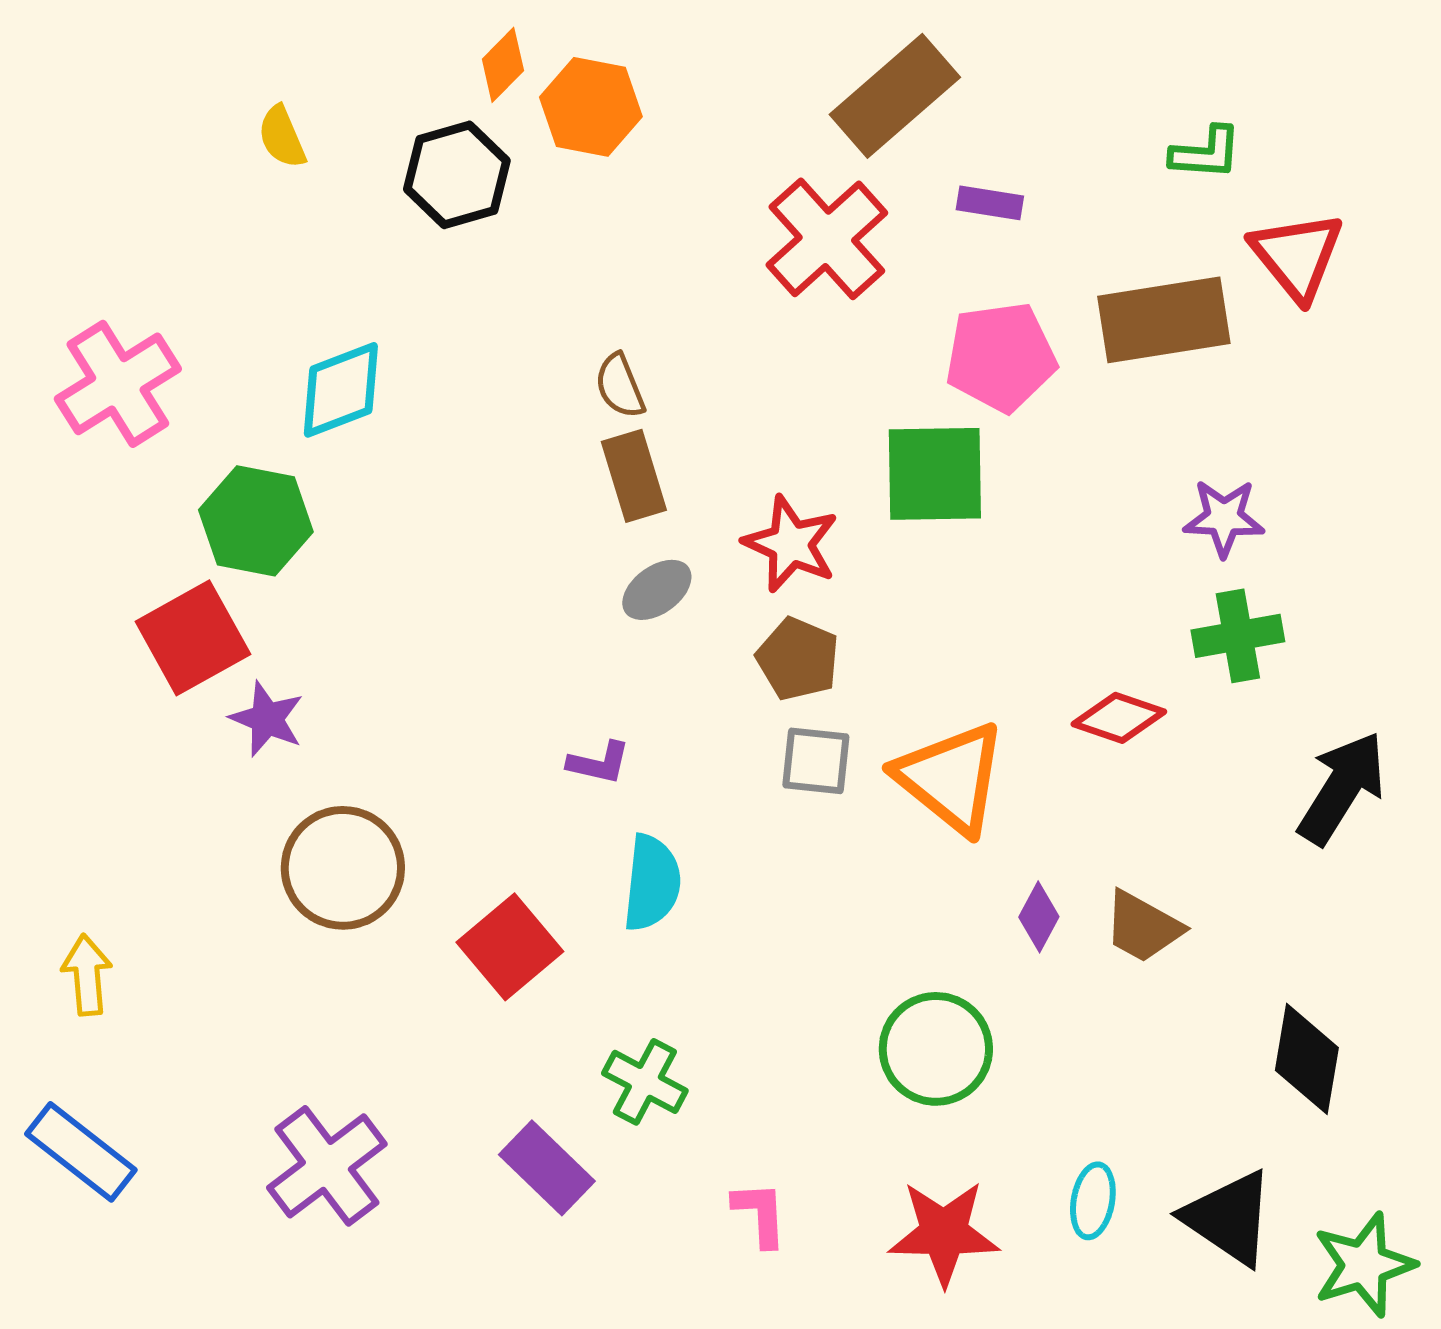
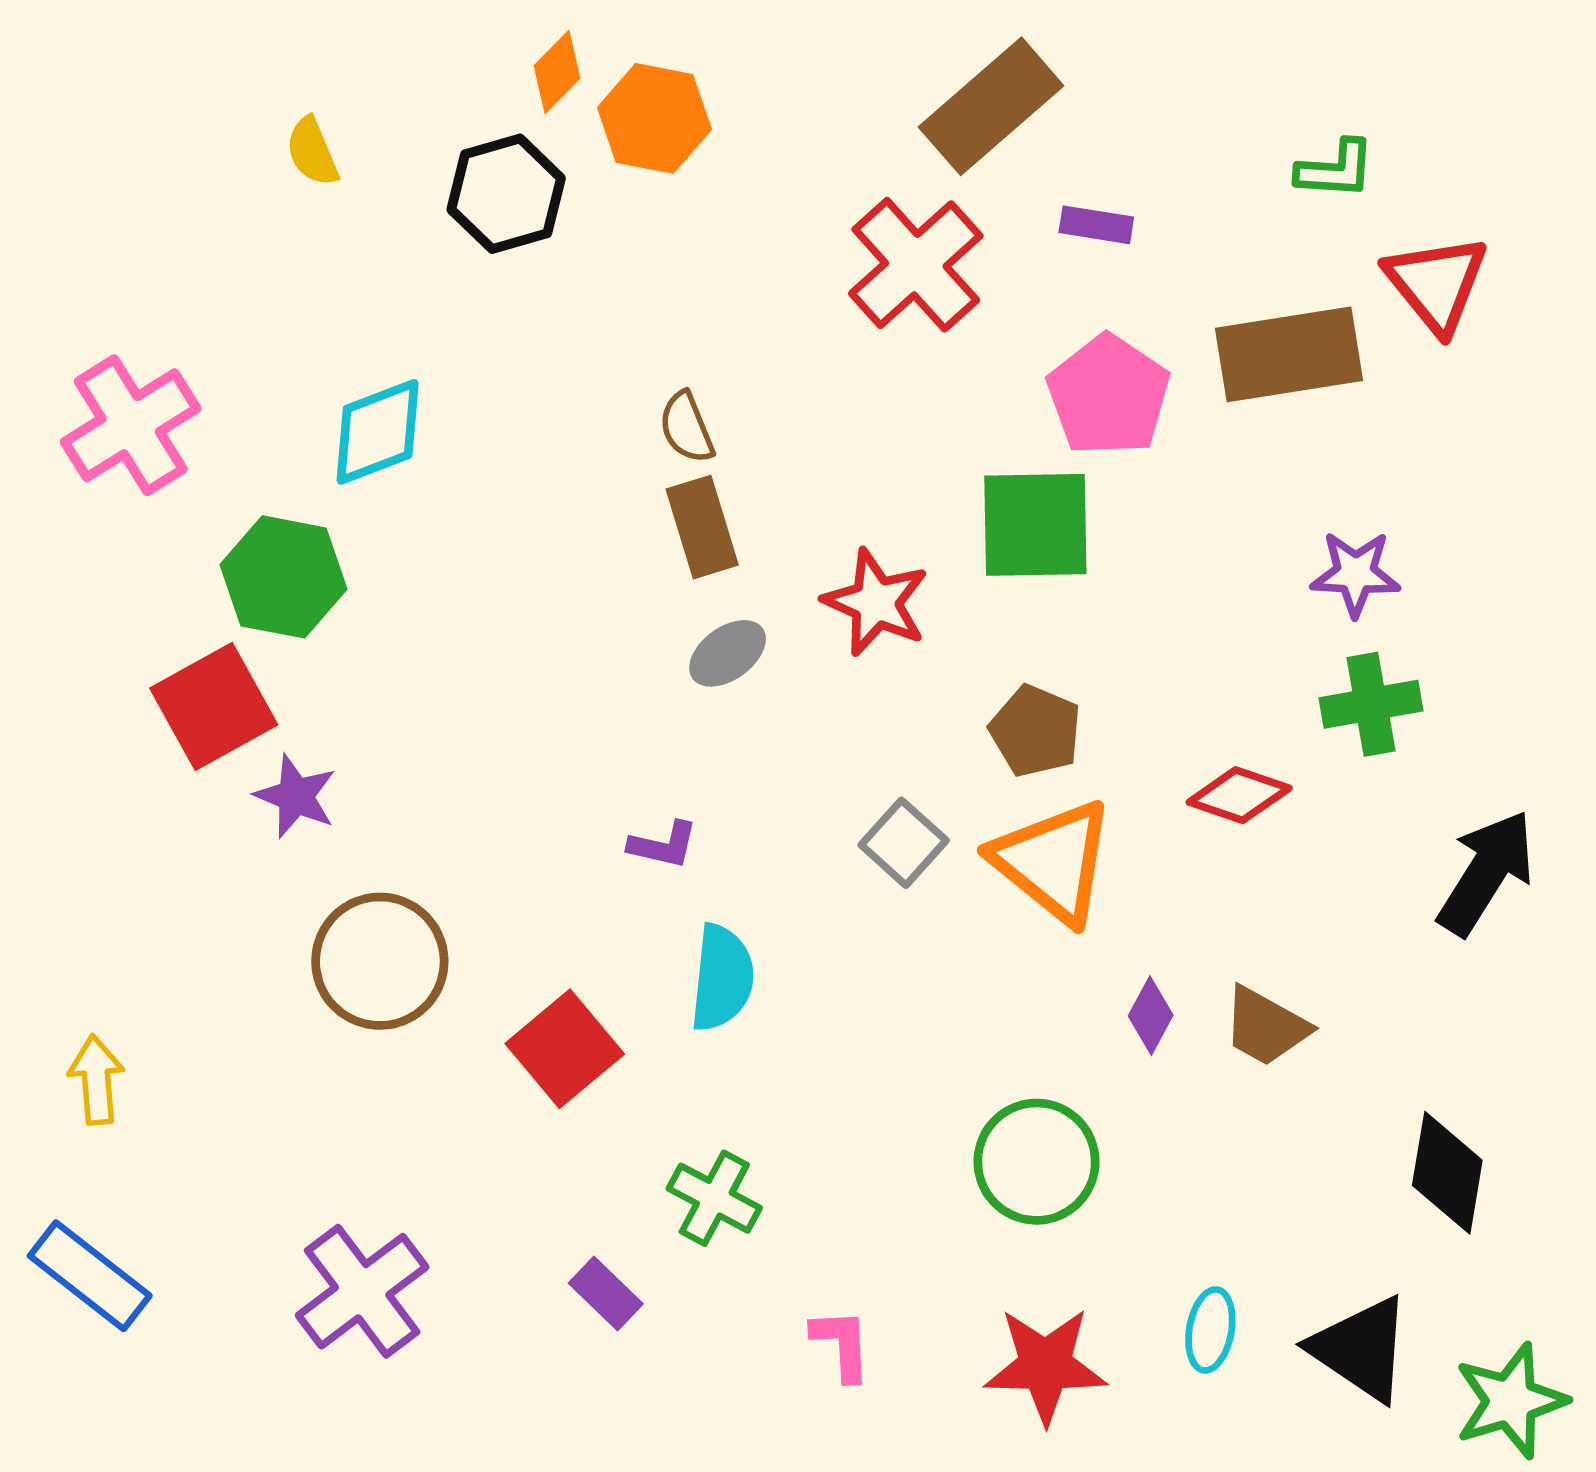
pink pentagon: (1001, 357) -> (1109, 395), turned -30
brown pentagon: (798, 659) -> (1035, 731), moved
gray square: (816, 761) -> (904, 843), turned 36
purple rectangle: (547, 1168) -> (606, 1293), size x0.7

